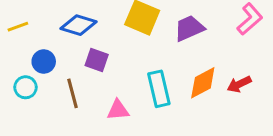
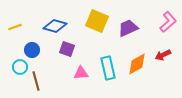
red arrow: (239, 84) -> (163, 55), moved
brown line: (72, 93) -> (36, 81), moved
pink triangle: (118, 110) -> (81, 73), moved

